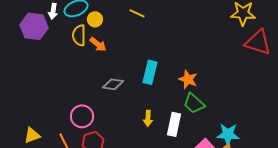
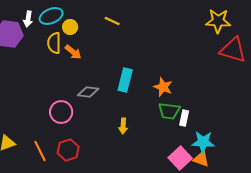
green trapezoid: (194, 103) -> (169, 111), turned -35
pink circle: (82, 116) -> (61, 112), moved
white rectangle: (174, 124) -> (184, 118), moved, size x0.7

